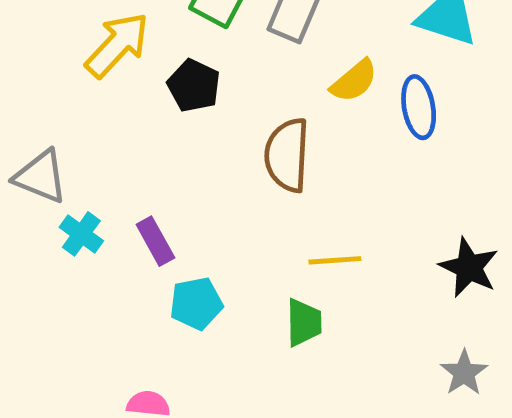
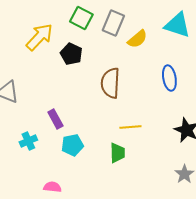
yellow semicircle: (354, 81) -> (137, 39), moved
blue ellipse: (419, 107) -> (169, 78), moved
cyan cross: (81, 234) -> (28, 141), moved, turned 30

